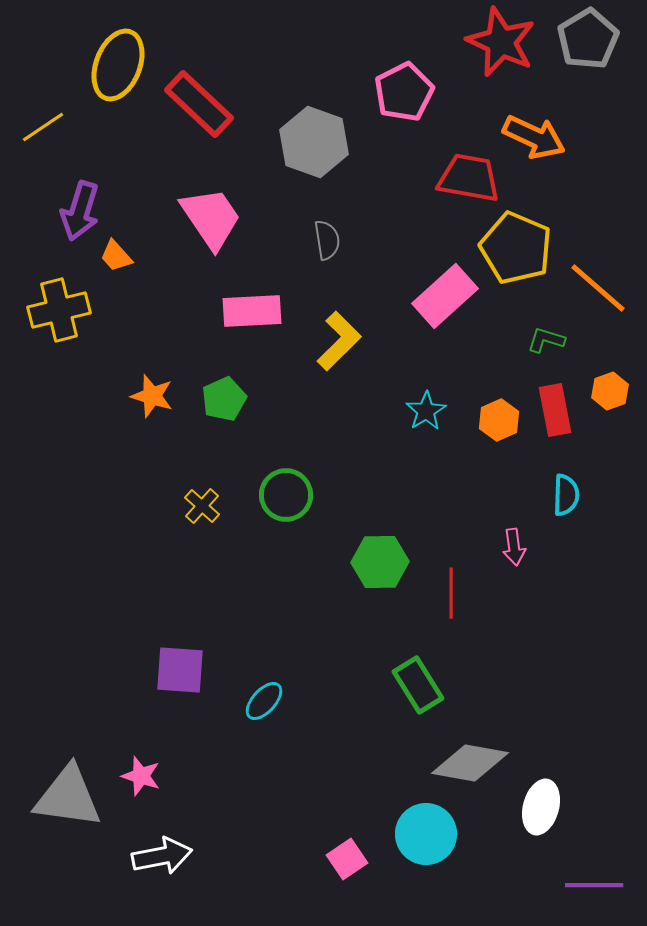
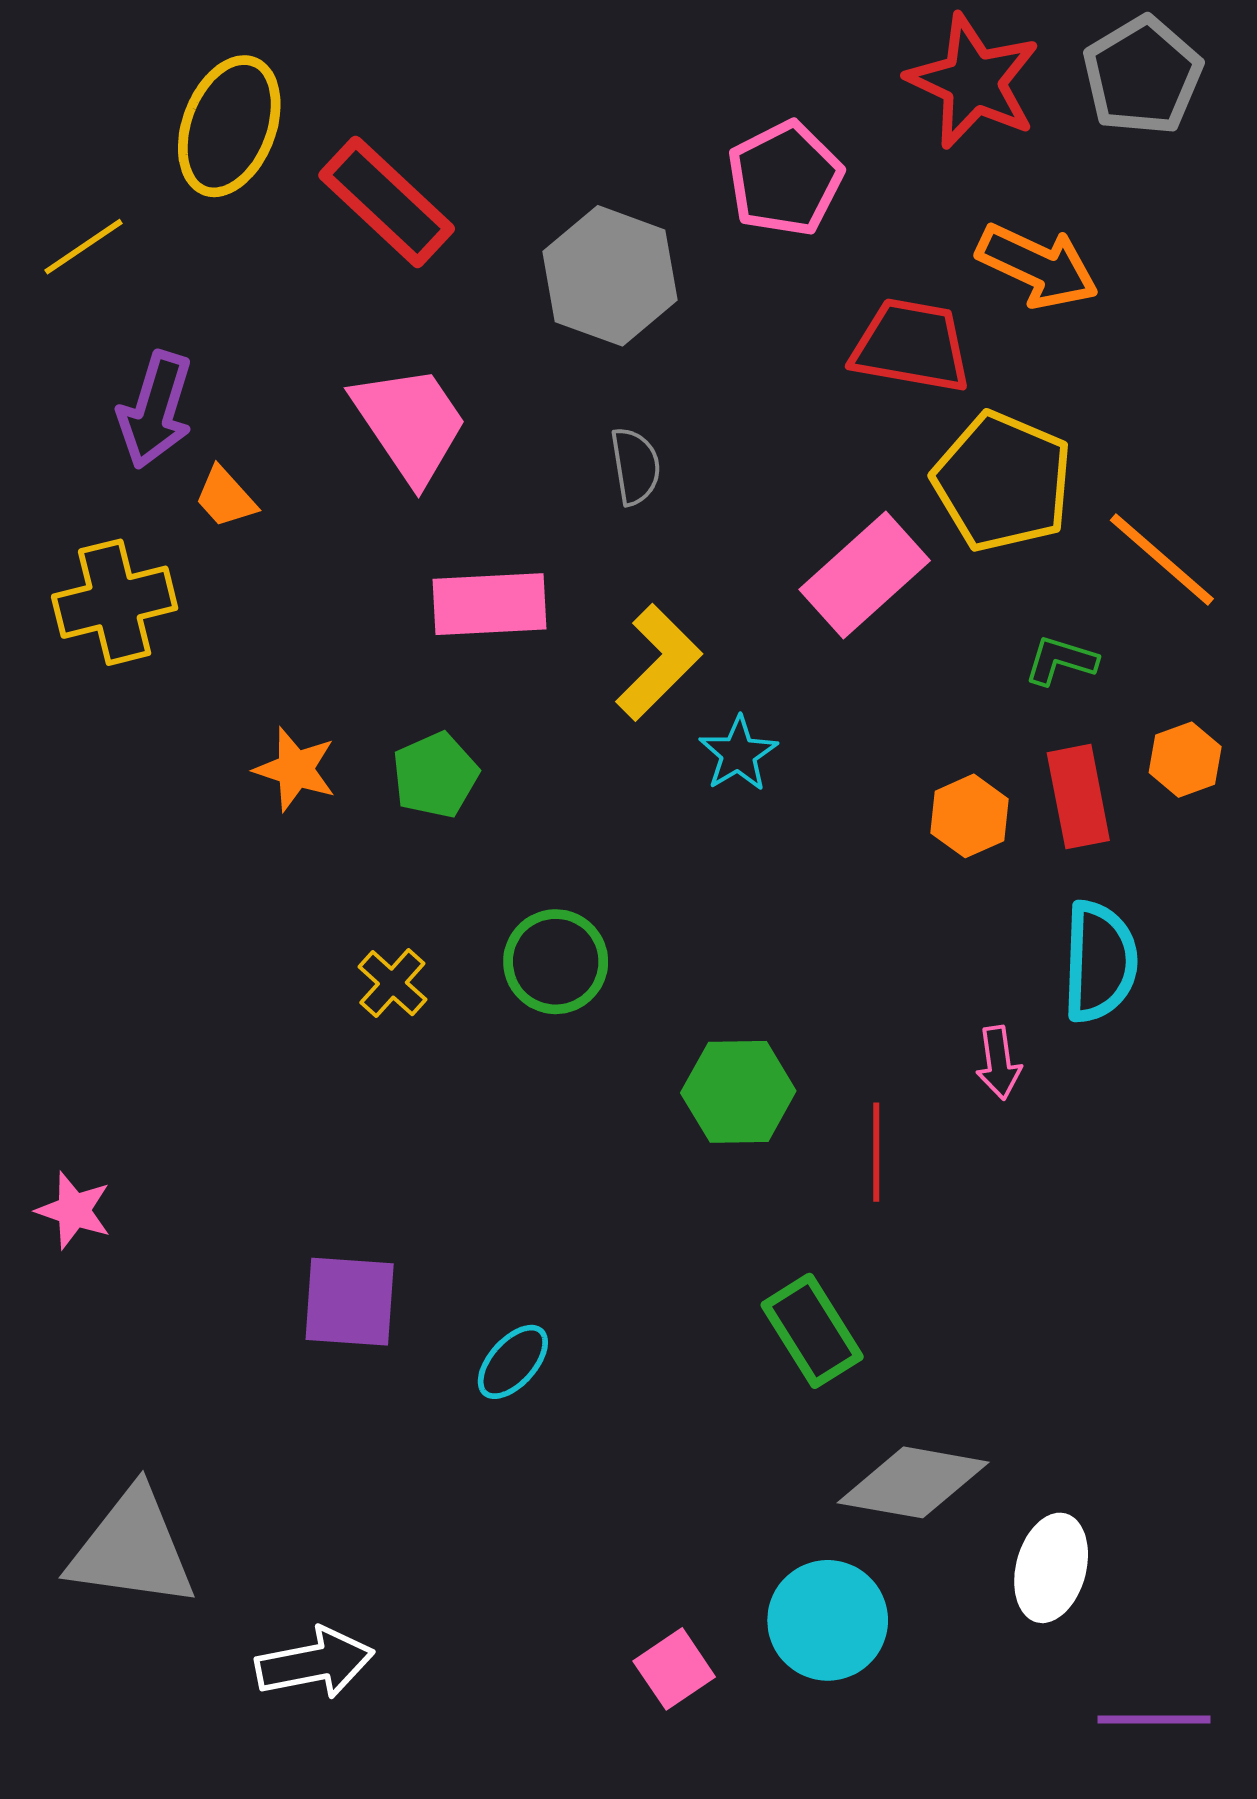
cyan star: (426, 411) -> (738, 754), moved
cyan semicircle: (566, 495) -> (1100, 962), size x1.5
pink star: (141, 776) -> (74, 1210), moved

